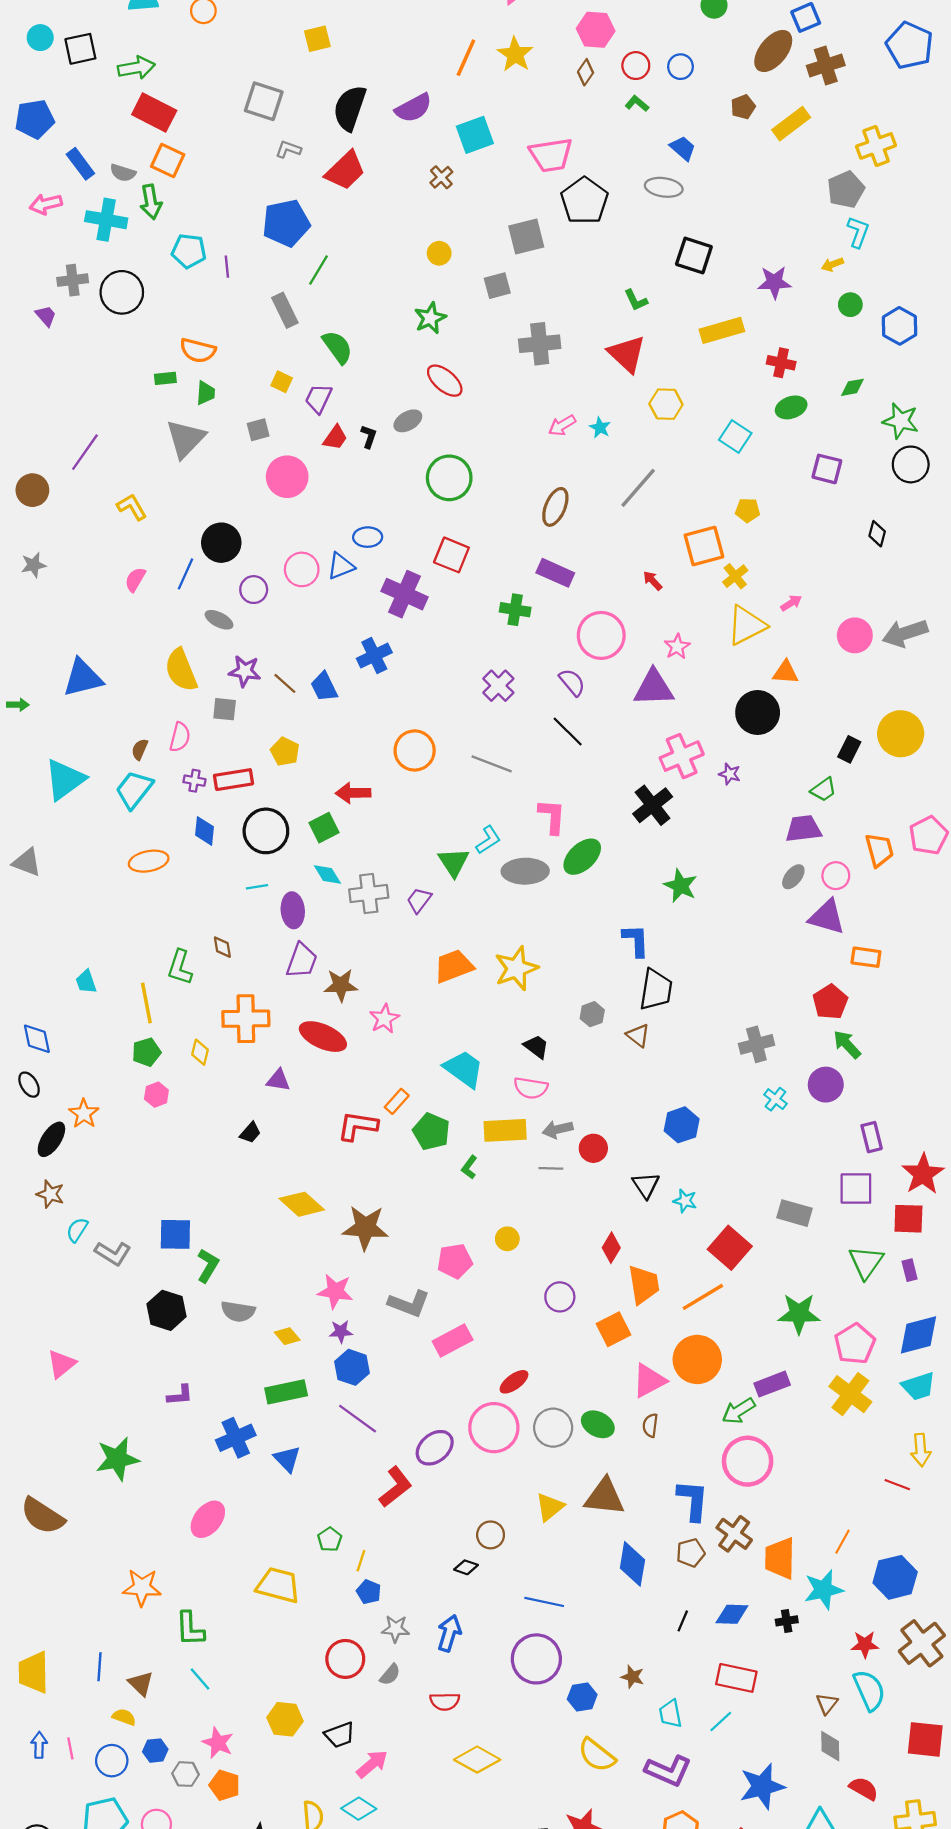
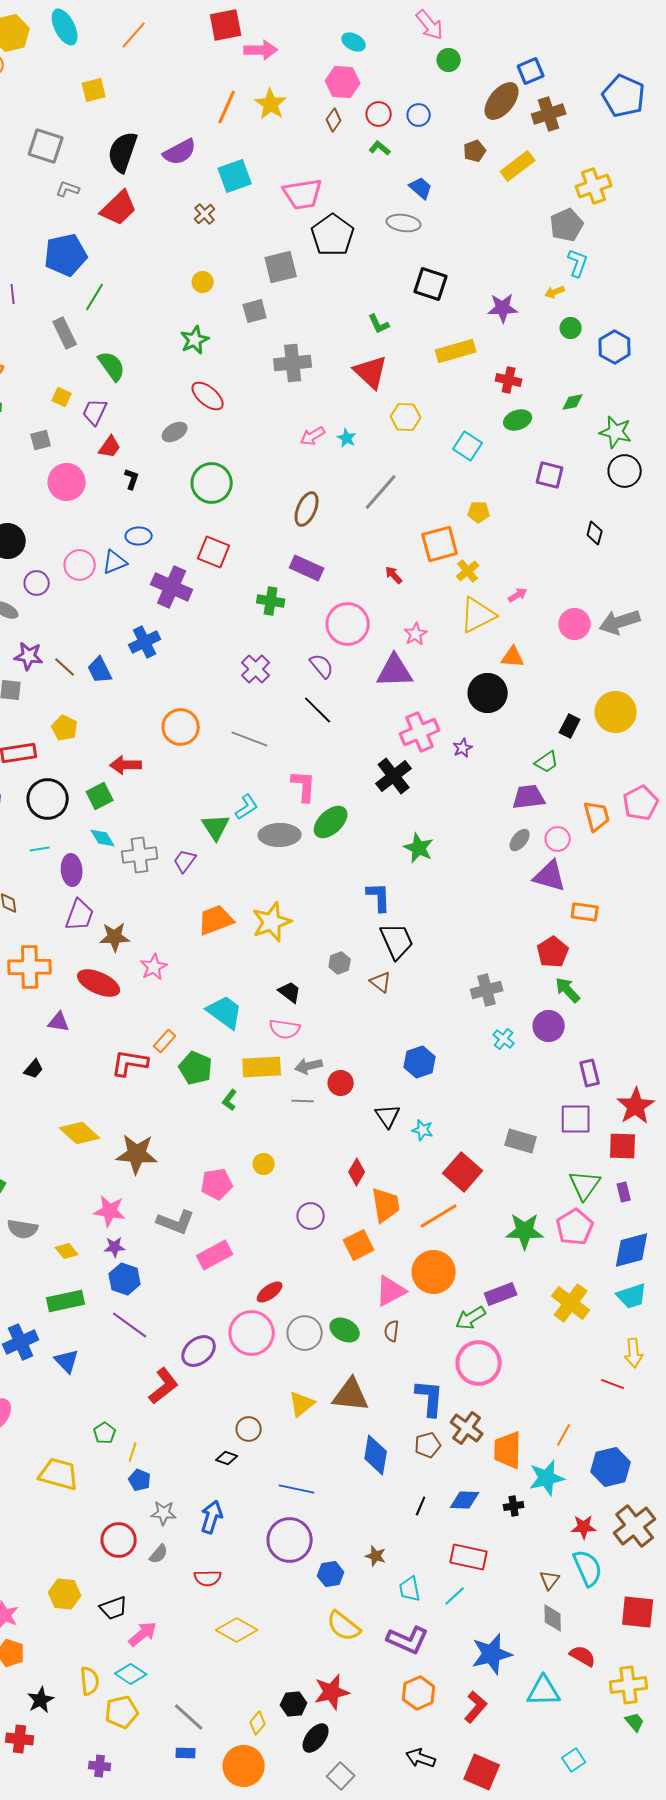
black L-shape: (369, 436) -> (132, 479), moved
purple star: (730, 774) -> (463, 748), turned 30
black trapezoid: (656, 990) -> (397, 941), turned -33
pink pentagon: (855, 1344) -> (575, 1227), moved

